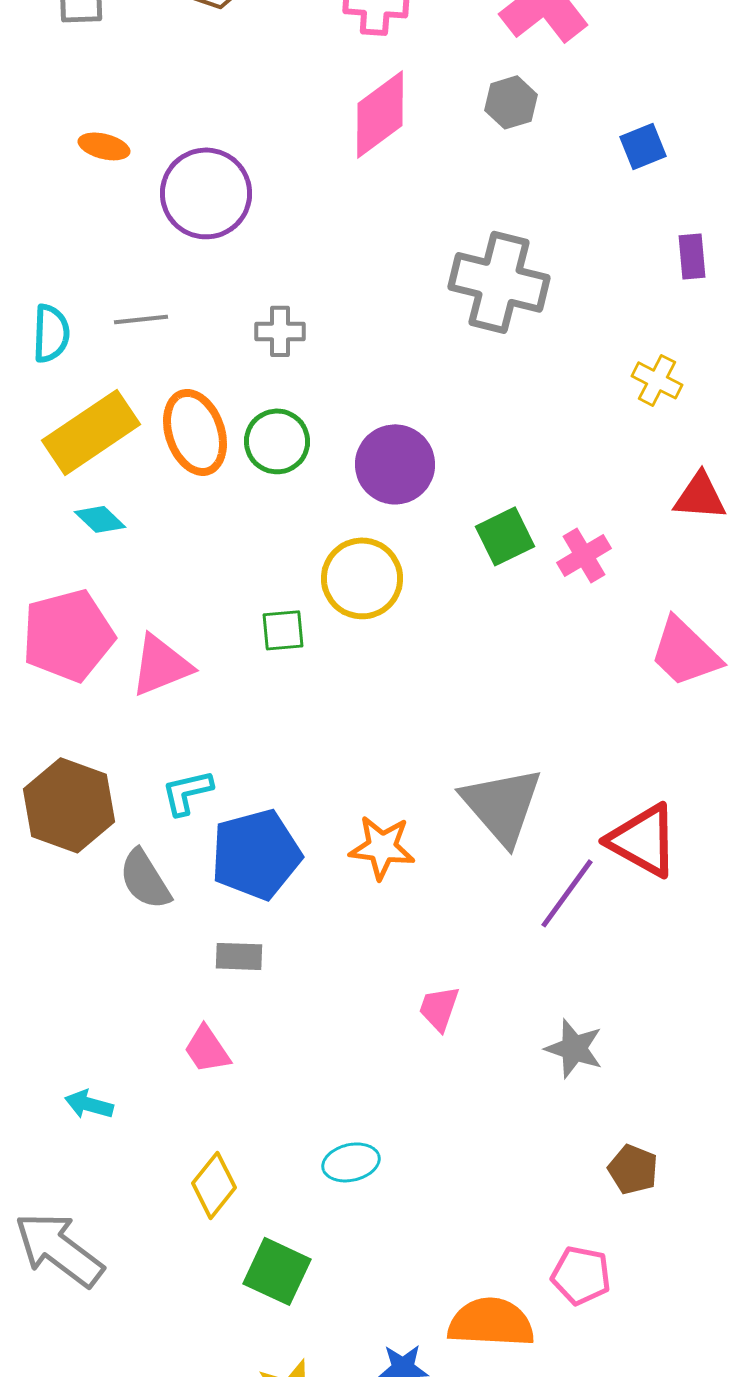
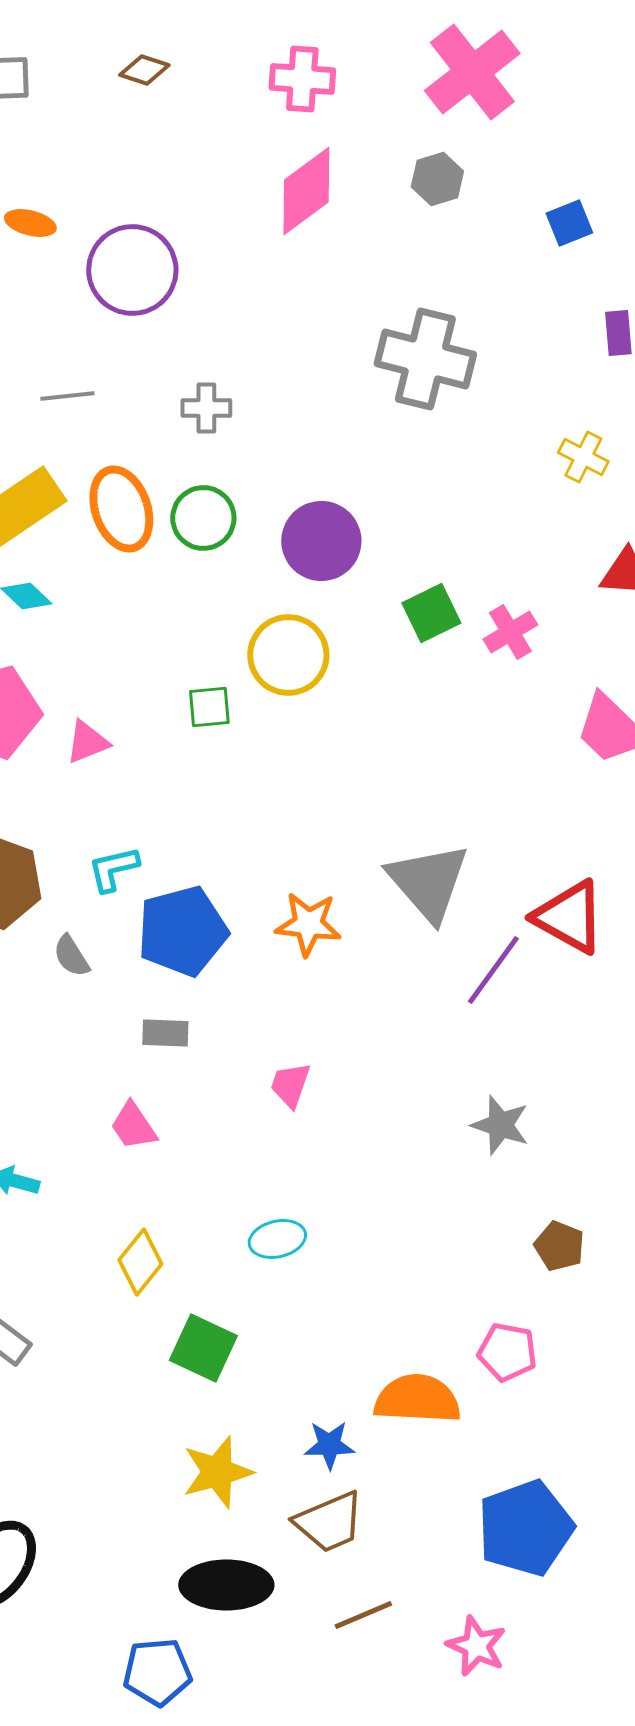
pink triangle: (161, 665) -> (87, 742), size x0.7
gray semicircle: (145, 879) -> (71, 956), size x0.7
pink trapezoid: (439, 1008) -> (290, 1085), moved

